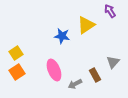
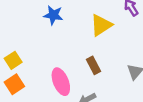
blue star: (62, 36) -> (53, 15), moved
brown rectangle: (95, 75) -> (94, 65), moved

